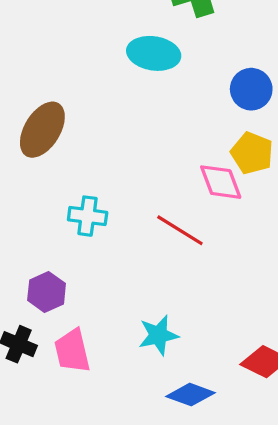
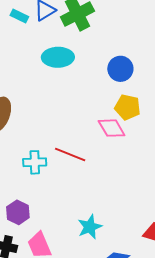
red line: (180, 230) -> (70, 155), moved

